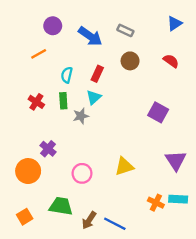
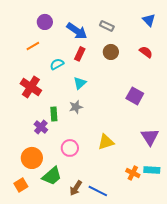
blue triangle: (175, 23) -> (149, 20), turned -40
red rectangle: (97, 74) -> (80, 54), moved
cyan semicircle: (67, 75) -> (57, 64), turned 48
green rectangle: (63, 101) -> (54, 114), moved
red cross: (36, 102) -> (31, 87), size x1.5
gray star: (81, 116) -> (76, 107), moved
orange circle: (28, 171) -> (32, 158), moved
green trapezoid: (61, 206) -> (52, 176), turned 130

